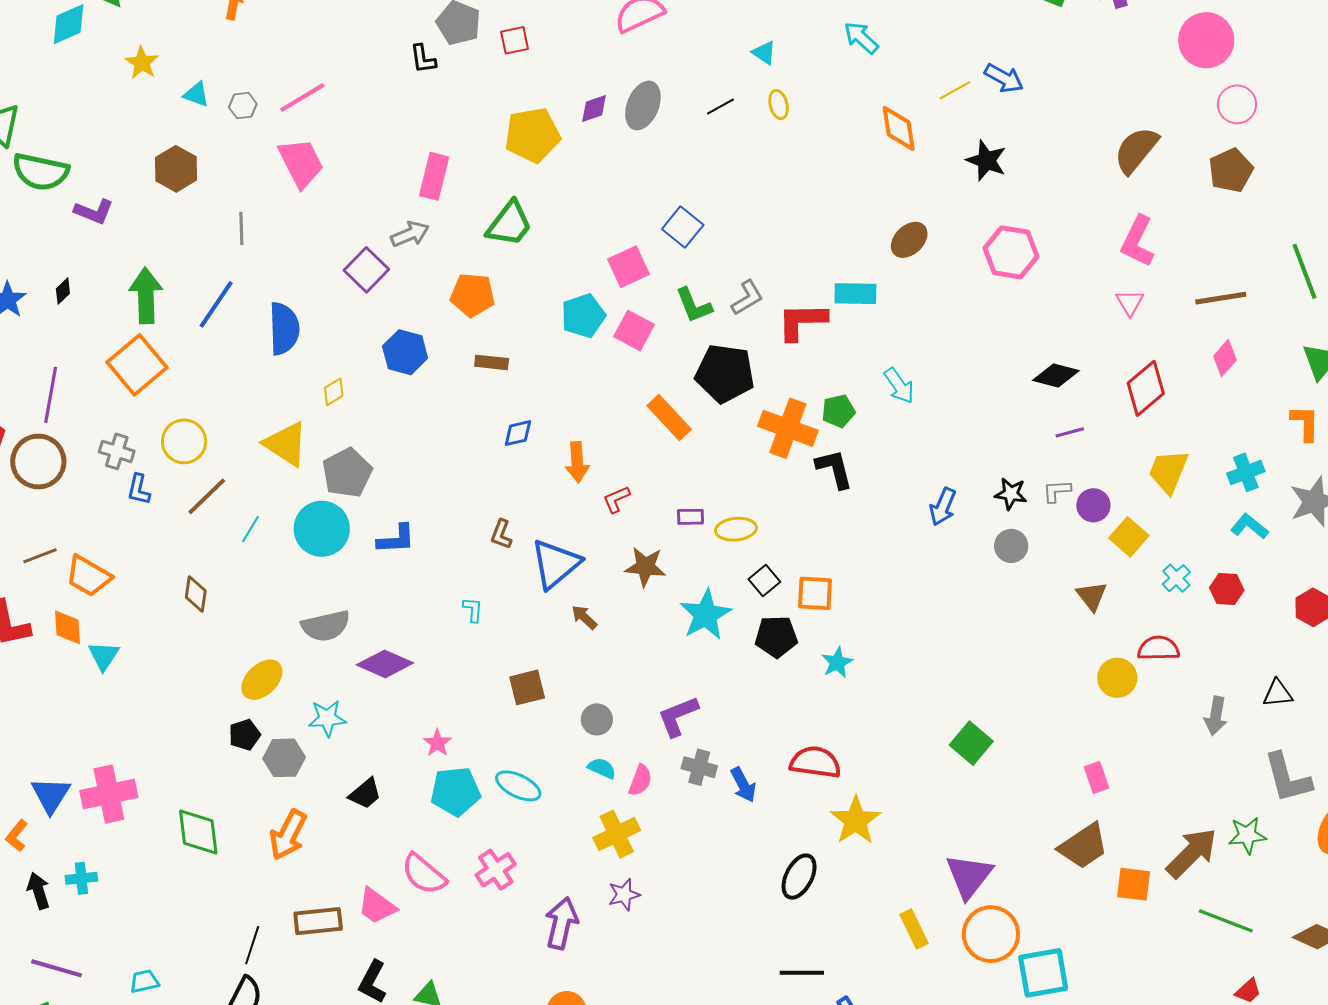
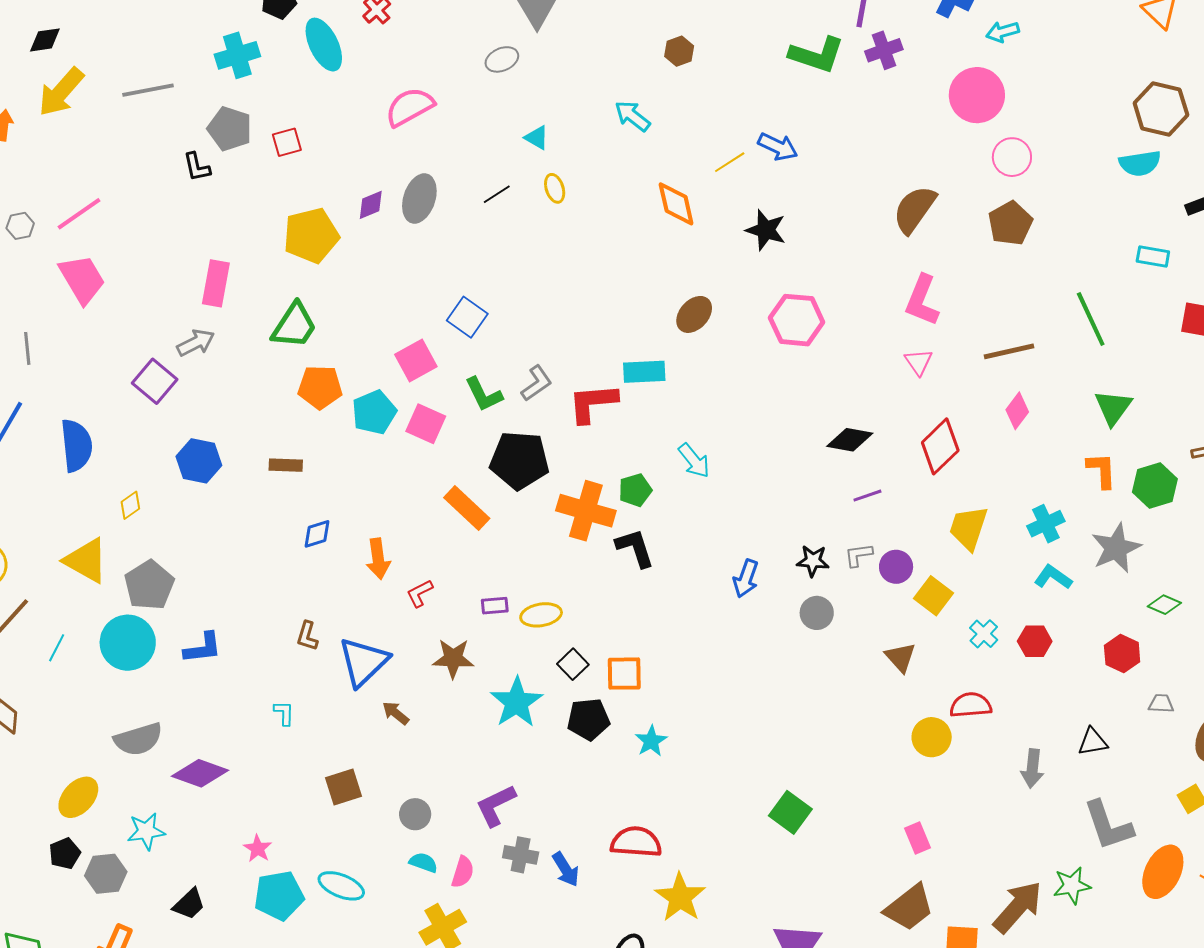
orange pentagon: (473, 295) -> (320, 387), moved

